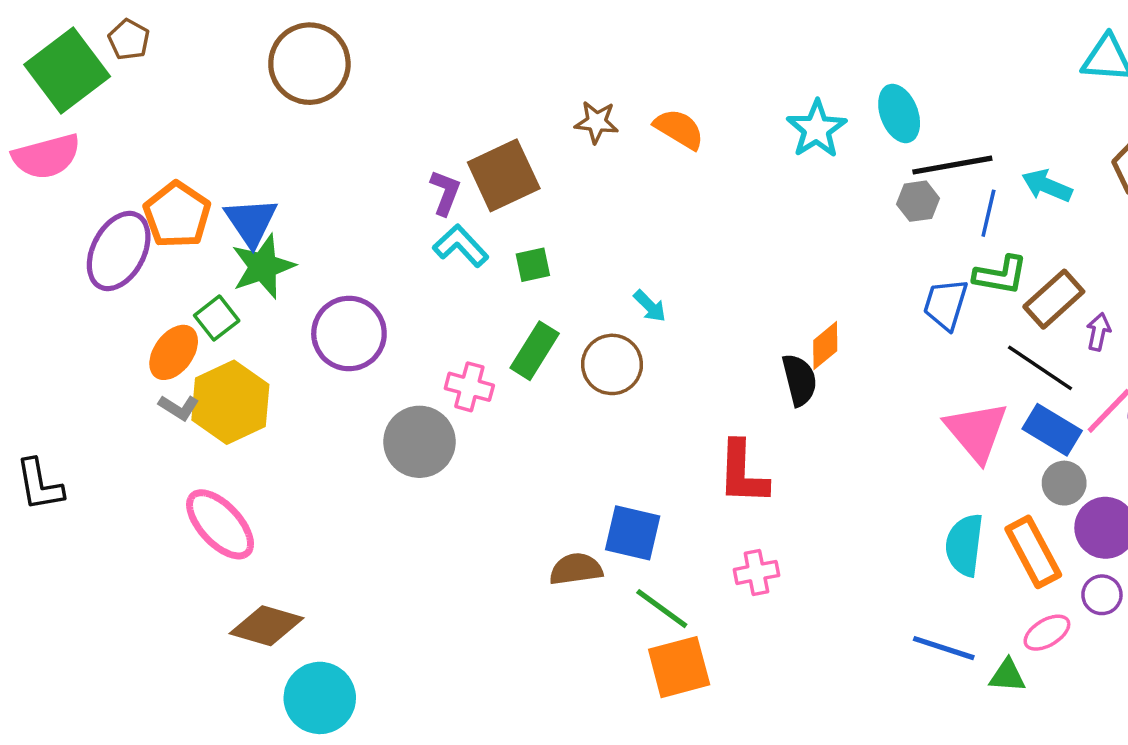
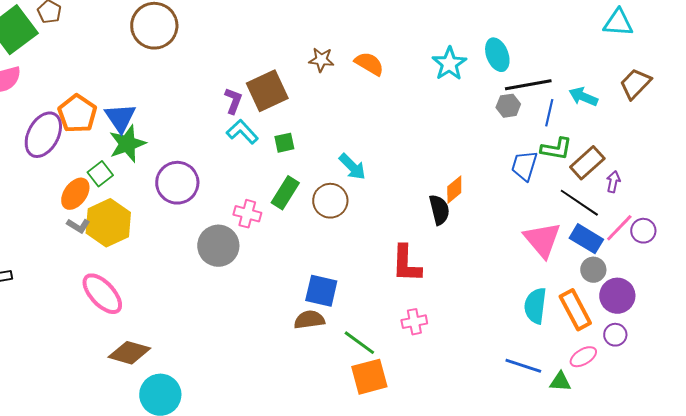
cyan arrow: (650, 306) -> (352, 167), size x1.4
blue square: (633, 533) -> (321, 291), moved

